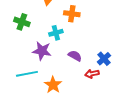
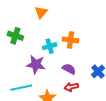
orange cross: (72, 14) -> (70, 40), moved
red arrow: (92, 74) -> (71, 87), moved

